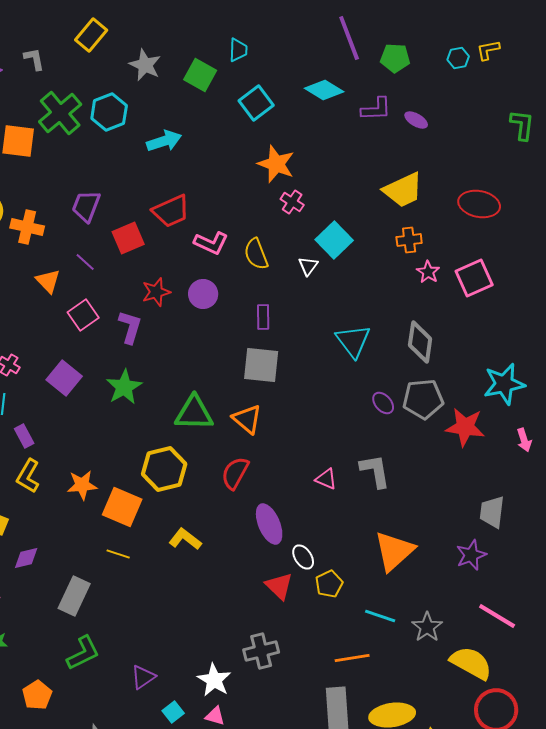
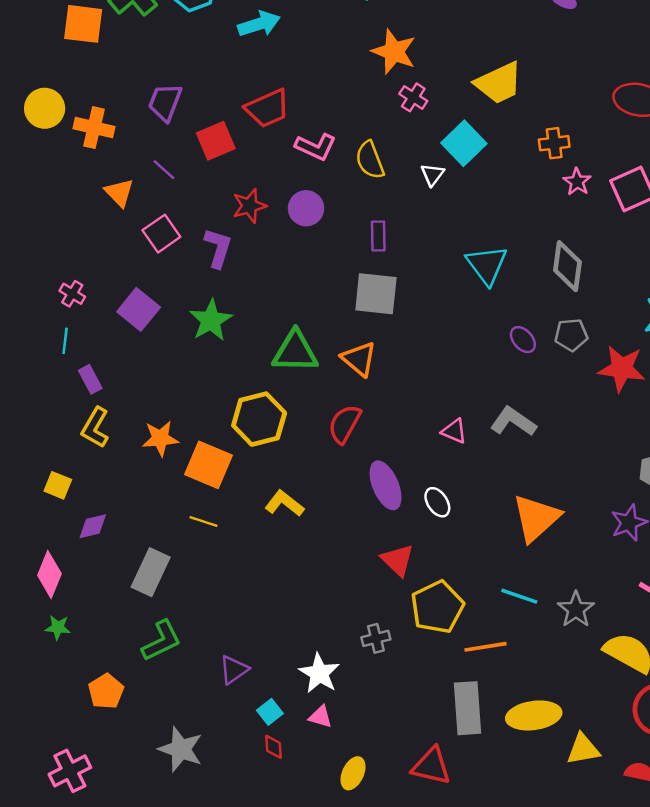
yellow trapezoid: (403, 190) -> (499, 83), moved
gray pentagon: (423, 399) -> (571, 335), size x0.7
gray L-shape: (375, 471) -> (513, 421), turned -45
white ellipse: (303, 557) -> (437, 502), moved
yellow pentagon: (329, 584) -> (437, 607), moved, size x1.6
gray cross: (261, 651) -> (376, 638), size x0.7

